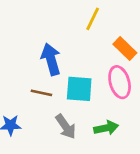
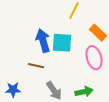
cyan square: (79, 89) -> (62, 43), moved

